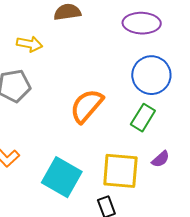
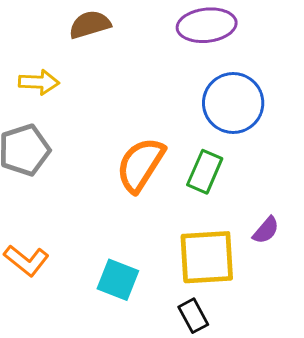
green rectangle: (143, 118) -> (205, 172), moved
cyan square: (62, 177) -> (118, 280), size x0.7

